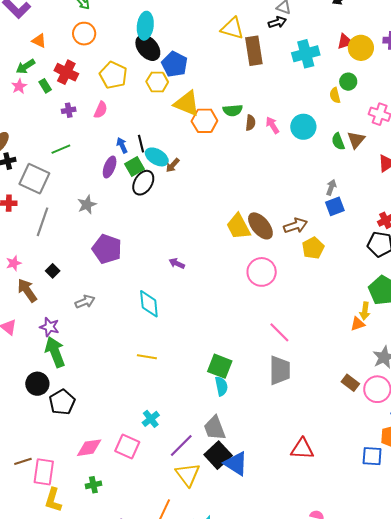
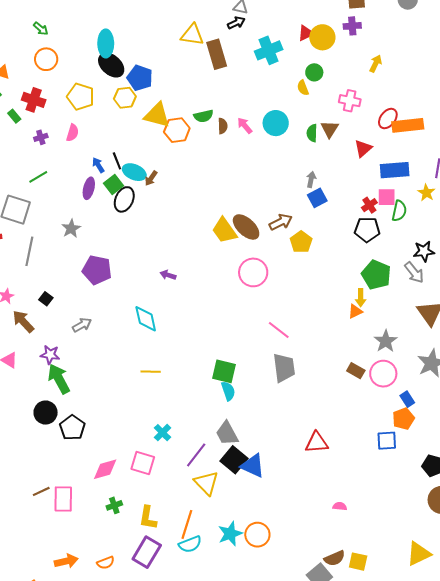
green semicircle: (338, 141) -> (312, 133), turned 30
yellow L-shape: (53, 500) -> (148, 518), moved

